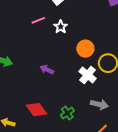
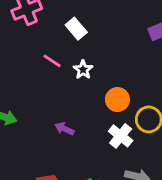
pink line: (38, 20) -> (52, 61), turned 56

